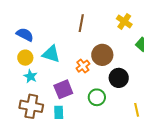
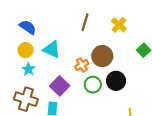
yellow cross: (124, 21) -> (119, 25), moved
purple square: (63, 89) -> (60, 86), turned -30
green circle: (97, 97) -> (93, 85), moved

